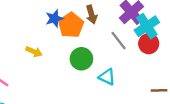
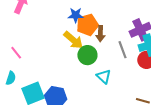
brown arrow: (92, 14) -> (100, 34), moved
yellow arrow: (34, 52) -> (73, 40), moved, size x1.5

